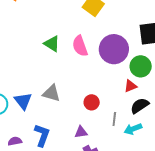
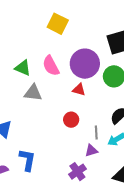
red triangle: (130, 86) -> (79, 90), moved, turned 48
gray triangle: (51, 93) -> (33, 93), moved
purple triangle: (81, 132) -> (91, 151), moved

